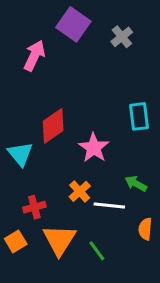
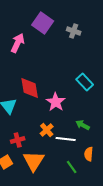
gray cross: (122, 37) -> (74, 31), turned -32
cyan rectangle: (139, 116) -> (85, 82), turned -36
red diamond: (53, 126) -> (30, 88), turned -65
green line: (97, 251) -> (72, 167), moved

